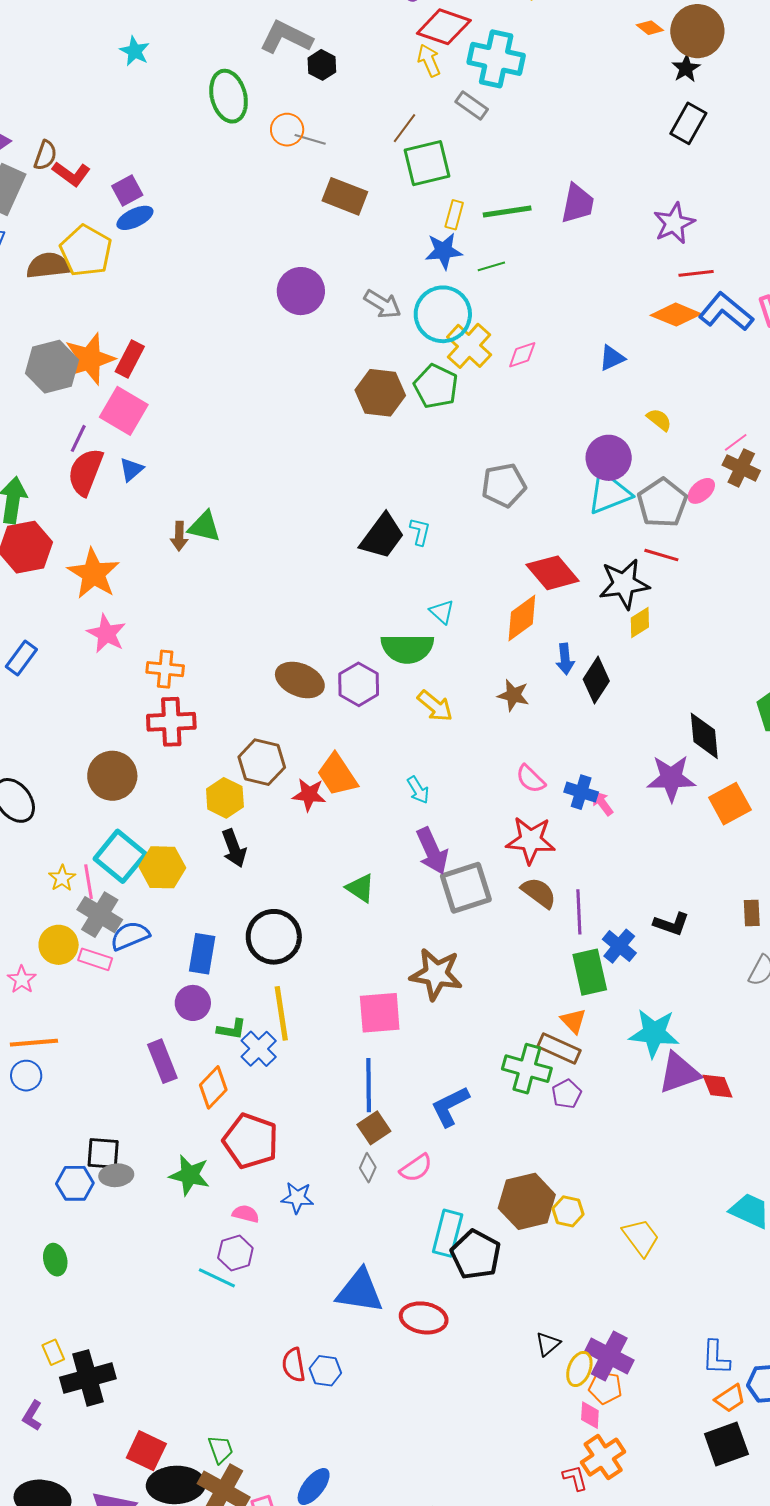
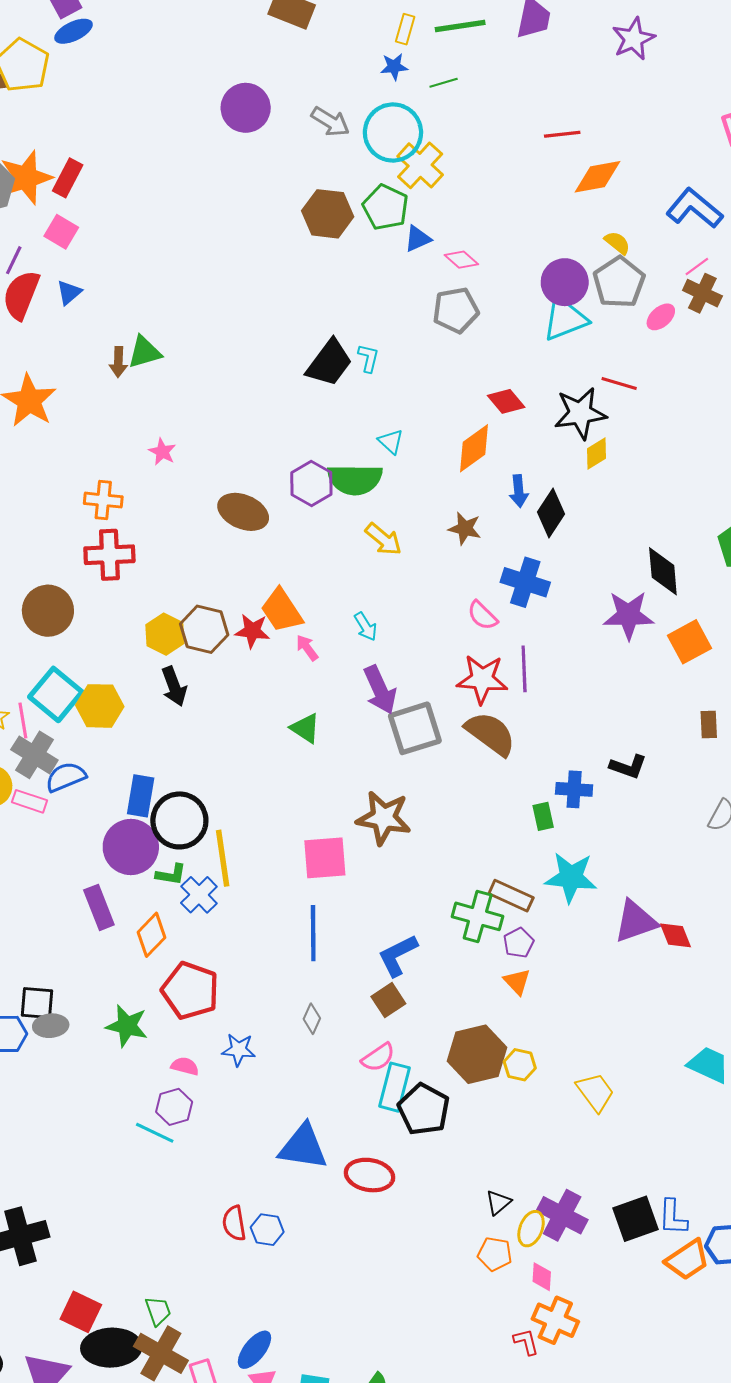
blue star: (444, 251) -> (394, 67), size x0.7
red line: (696, 273) -> (562, 134), moved
blue L-shape: (726, 312) -> (694, 208), moved
orange diamond: (676, 315) -> (598, 177), moved, turned -33
pink diamond: (522, 355) -> (461, 260), moved, turned 60
blue triangle: (612, 358) -> (418, 239), moved
pink square: (124, 411) -> (61, 232), size x0.7
gray pentagon: (662, 503) -> (619, 282), moved
green triangle: (204, 527) -> (145, 352), turned -30
red diamond: (553, 573) -> (506, 401), size x0.7
pink star: (106, 634) -> (162, 452), moved, size x0.7
purple hexagon: (359, 684) -> (311, 484), moved
brown hexagon: (262, 762) -> (204, 629), moved
blue cross: (581, 792) -> (525, 582), moved, size x1.4
pink arrow: (602, 803) -> (307, 648), moved
brown semicircle: (539, 893) -> (491, 734), size x1.4
purple line: (579, 912) -> (524, 669), moved
brown rectangle: (752, 913) -> (709, 725), moved
black circle: (274, 937) -> (179, 820), moved
blue cross: (619, 946) -> (574, 789), turned -36
green rectangle: (590, 972) -> (543, 816), size x0.6
purple circle: (193, 1003) -> (131, 847), size x1.5
orange triangle: (573, 1021) -> (517, 982), moved
cyan star: (654, 1033) -> (571, 877), moved
brown square: (374, 1128) -> (388, 1000), moved
pink semicircle: (416, 1168) -> (378, 1057), moved
orange pentagon: (605, 1388) -> (495, 1254), moved
orange trapezoid: (730, 1398) -> (687, 1260), size x1.4
black square: (726, 1444) -> (635, 1219), moved
orange cross: (603, 1457) -> (555, 1320), turned -33

